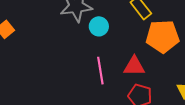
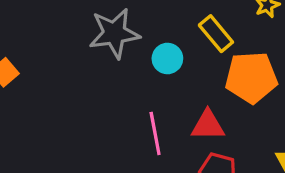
cyan circle: (99, 26) -> (167, 59), moved

